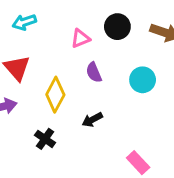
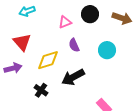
yellow diamond: (55, 95) -> (48, 60), turned 45
black arrow: (92, 120) -> (73, 77), size x1.6

